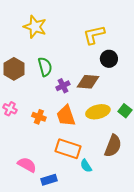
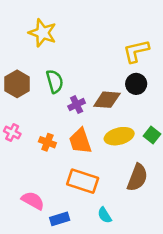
yellow L-shape: (94, 35) -> (136, 51), moved
black circle: (109, 59) -> (136, 84), moved
cyan semicircle: (86, 166) -> (105, 215), moved

